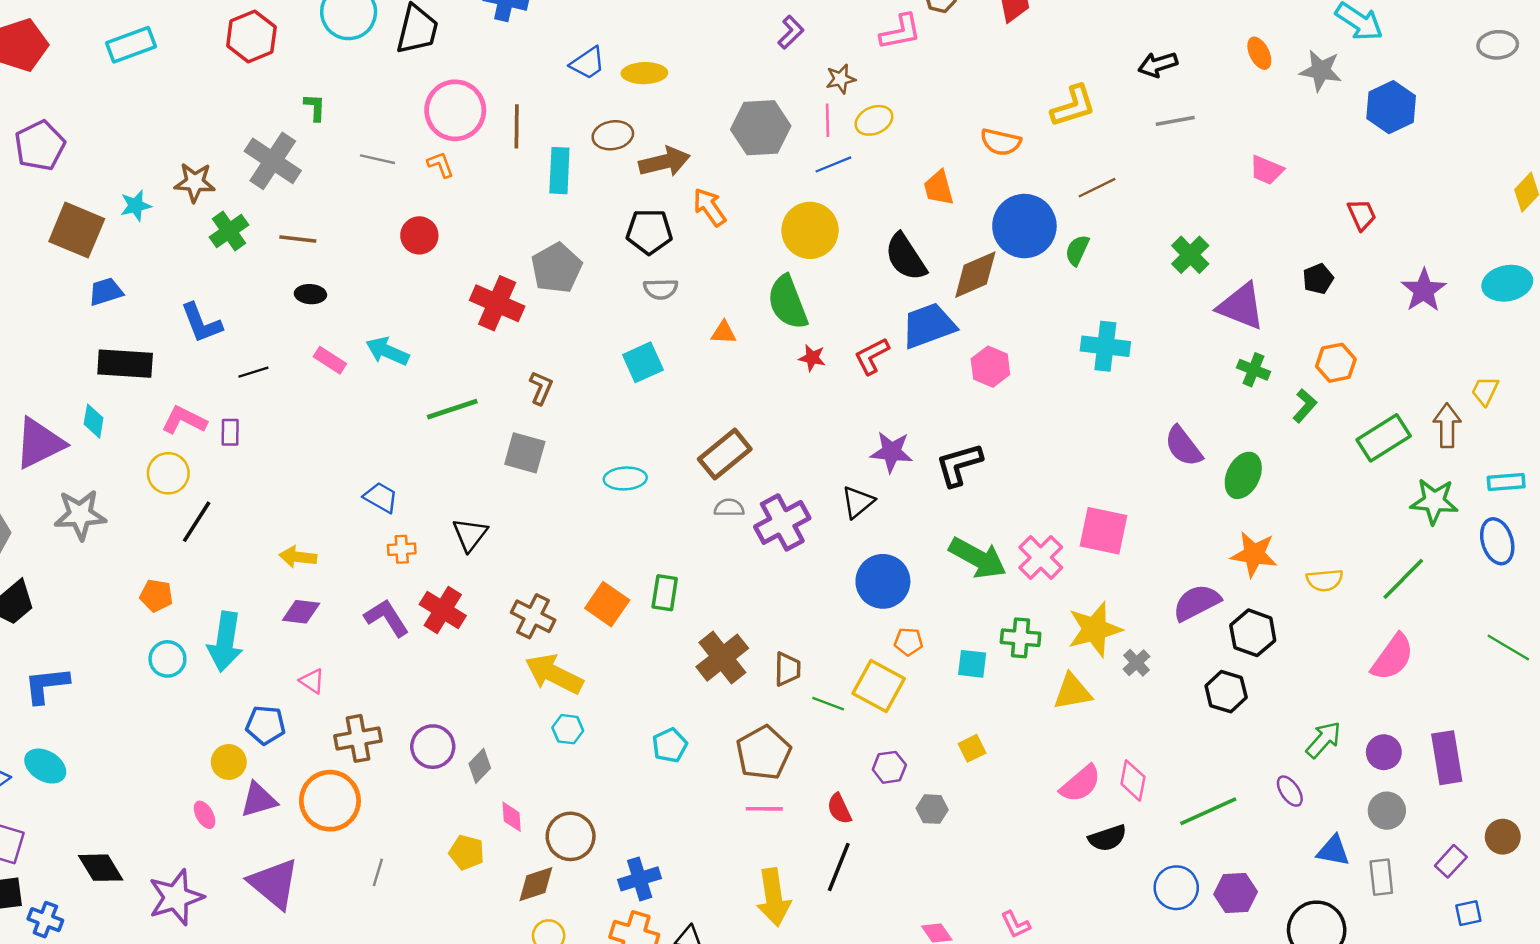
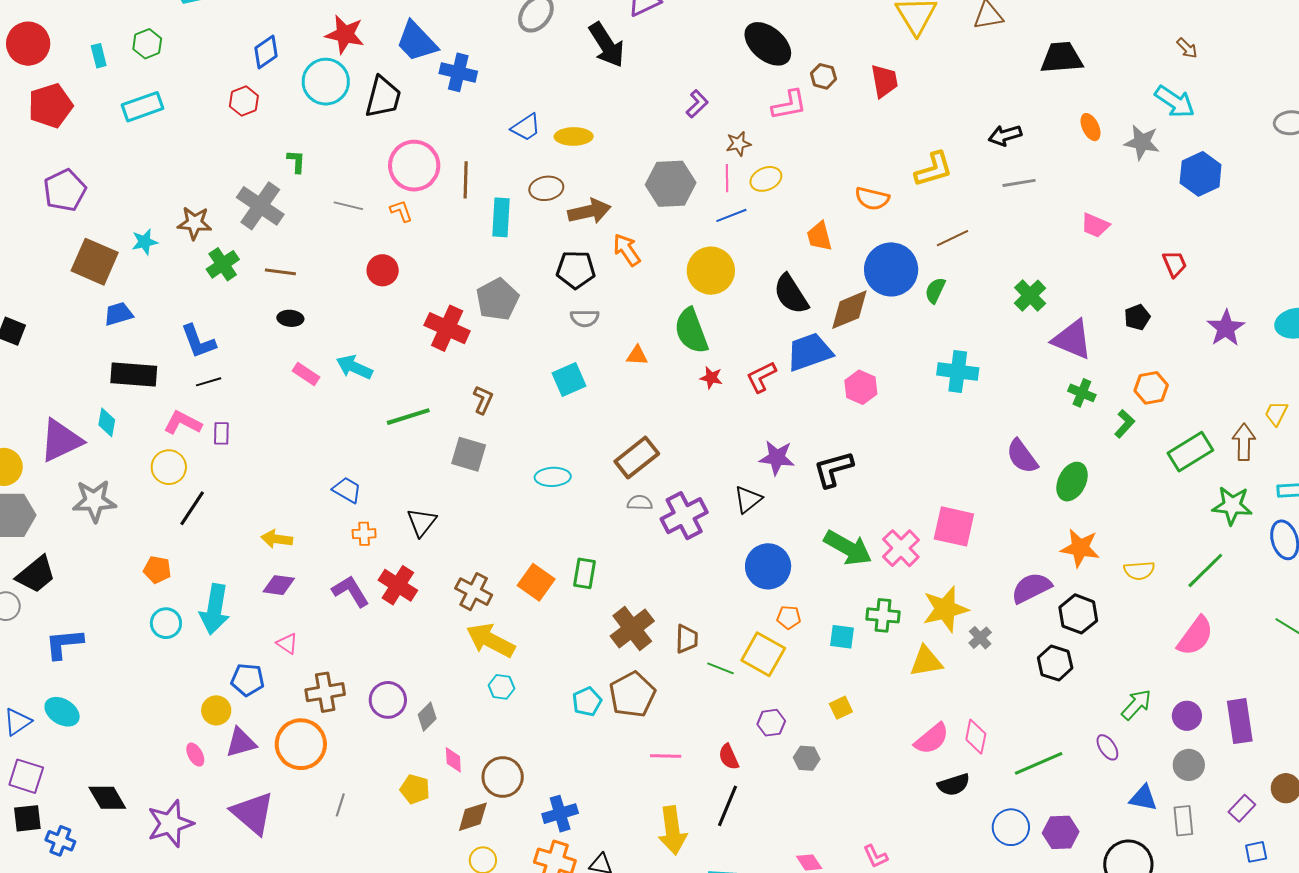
red hexagon: (251, 36) -> (244, 101), size x0.7
black line: (253, 372) -> (209, 382), moved
brown pentagon: (764, 753) -> (632, 695), moved

